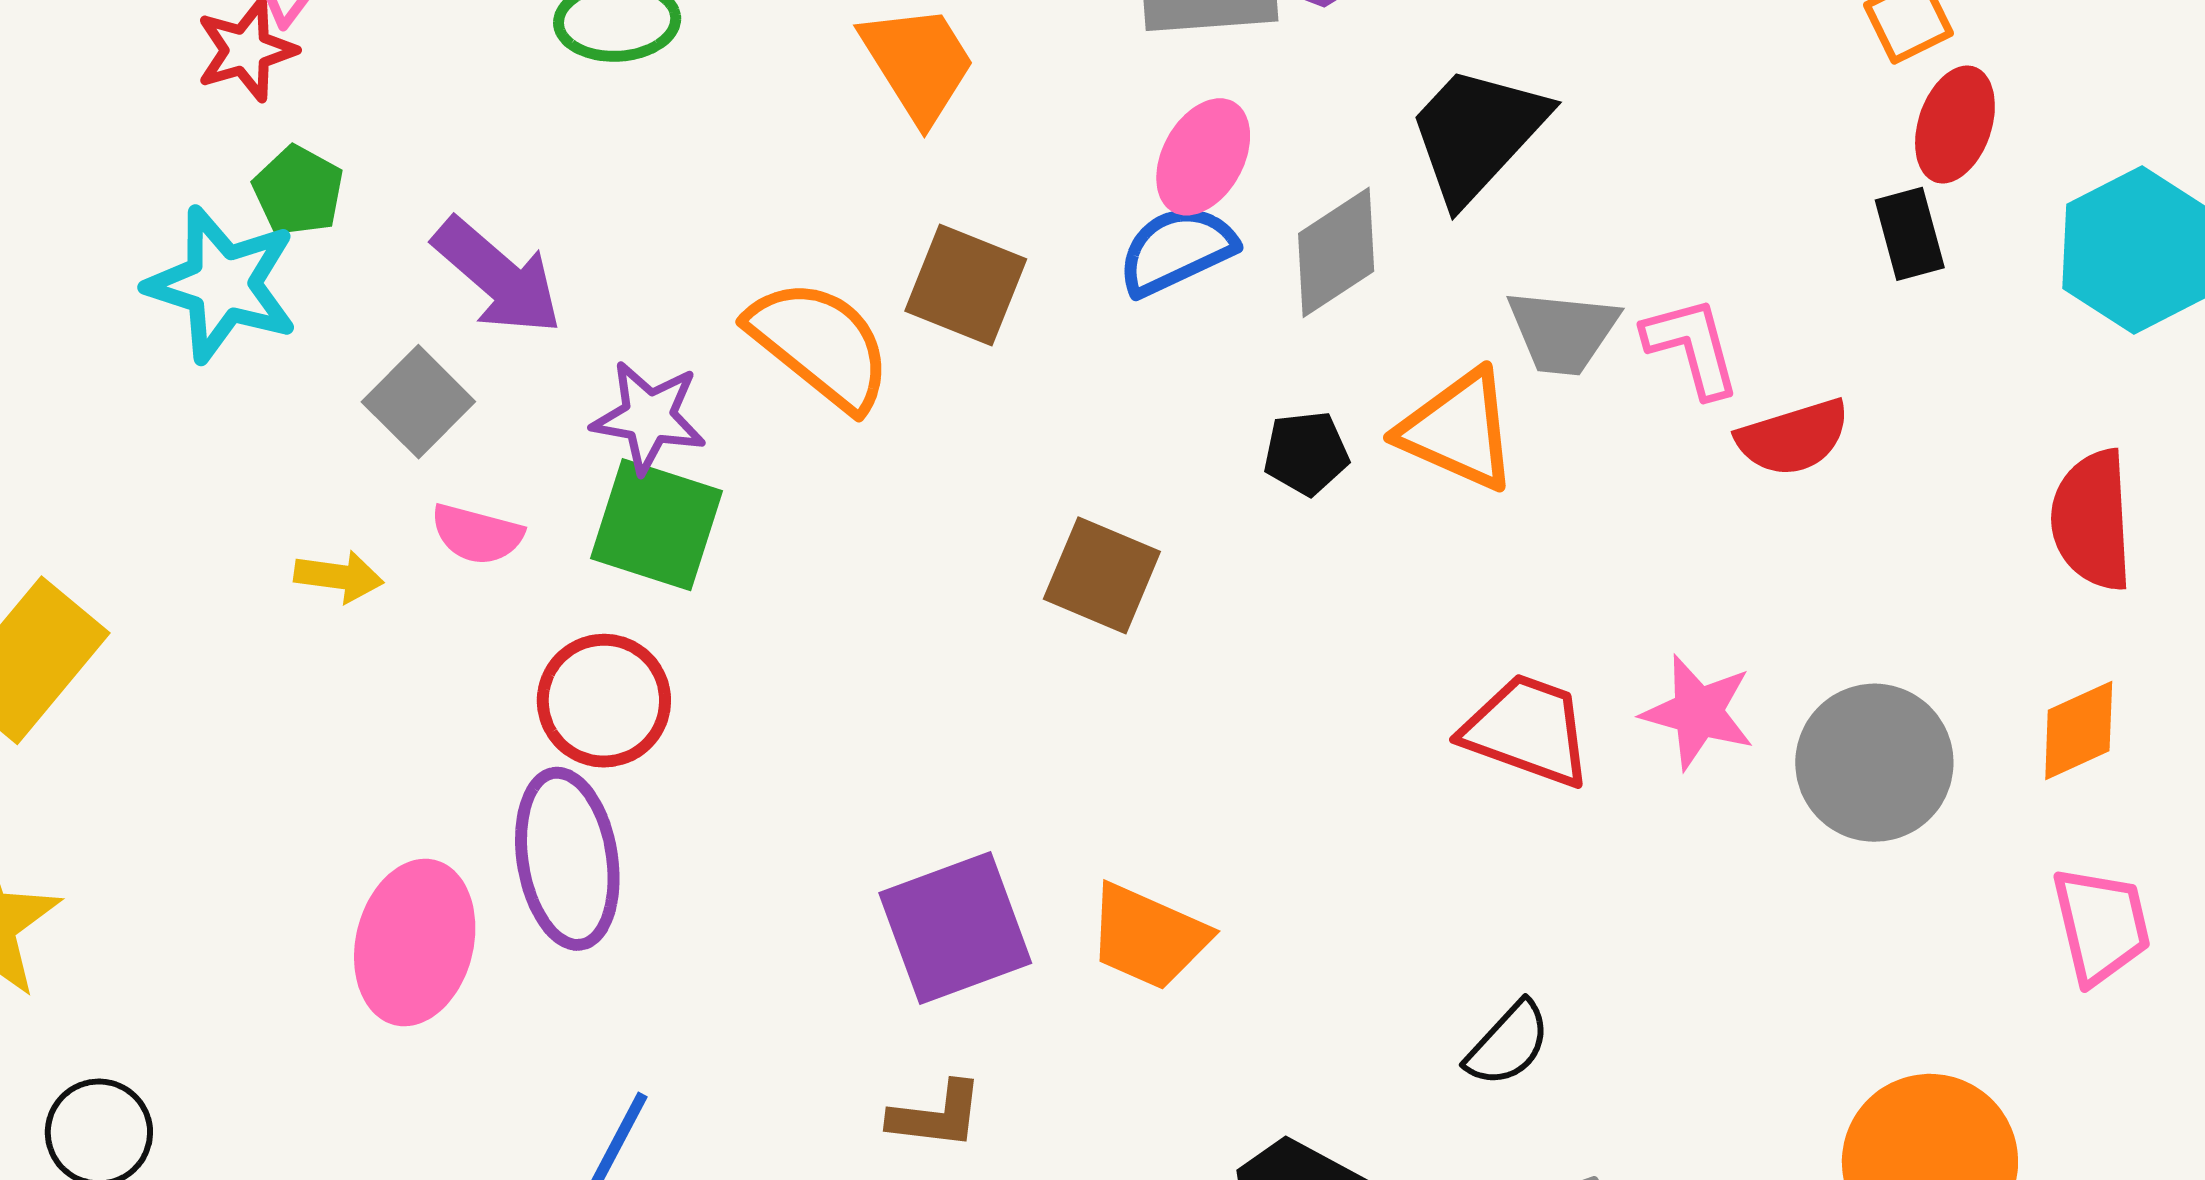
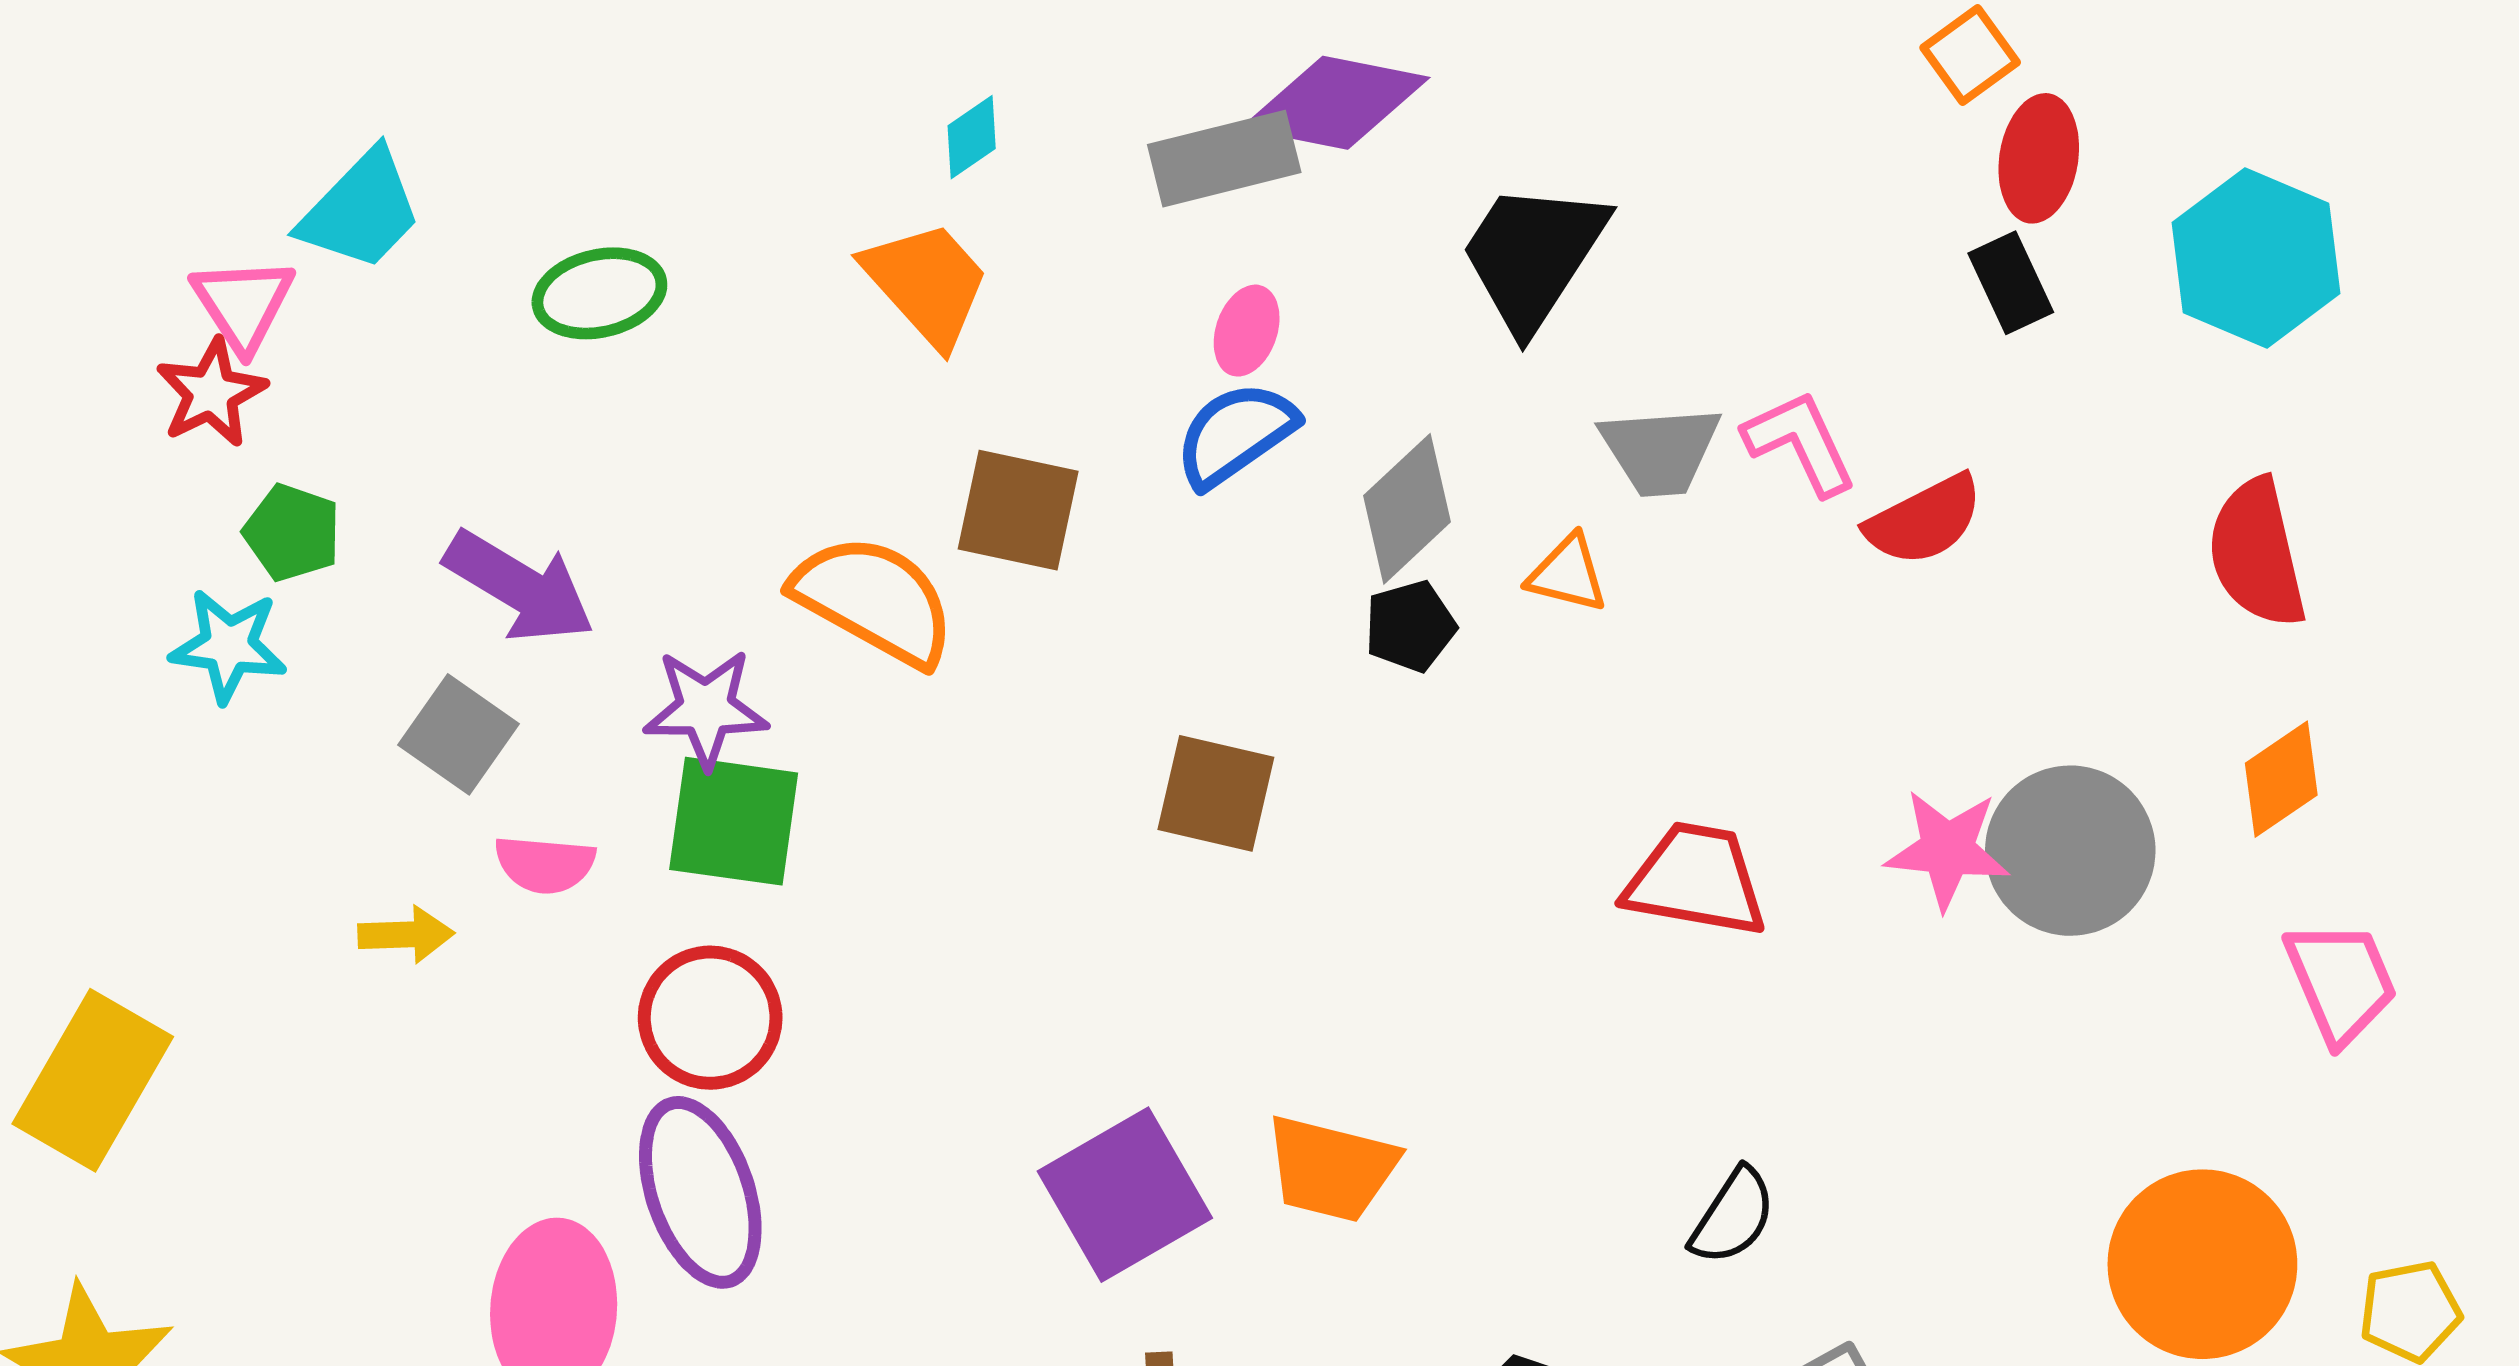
pink ellipse: (1203, 157) -> (1247, 331), size x0.7
gray diamond: (1336, 252) -> (1407, 509), moved
cyan star: (222, 284) -> (229, 646), size x0.7
orange triangle: (1458, 430) -> (1568, 574), size x0.6
pink star: (1698, 712) -> (1947, 850), moved

